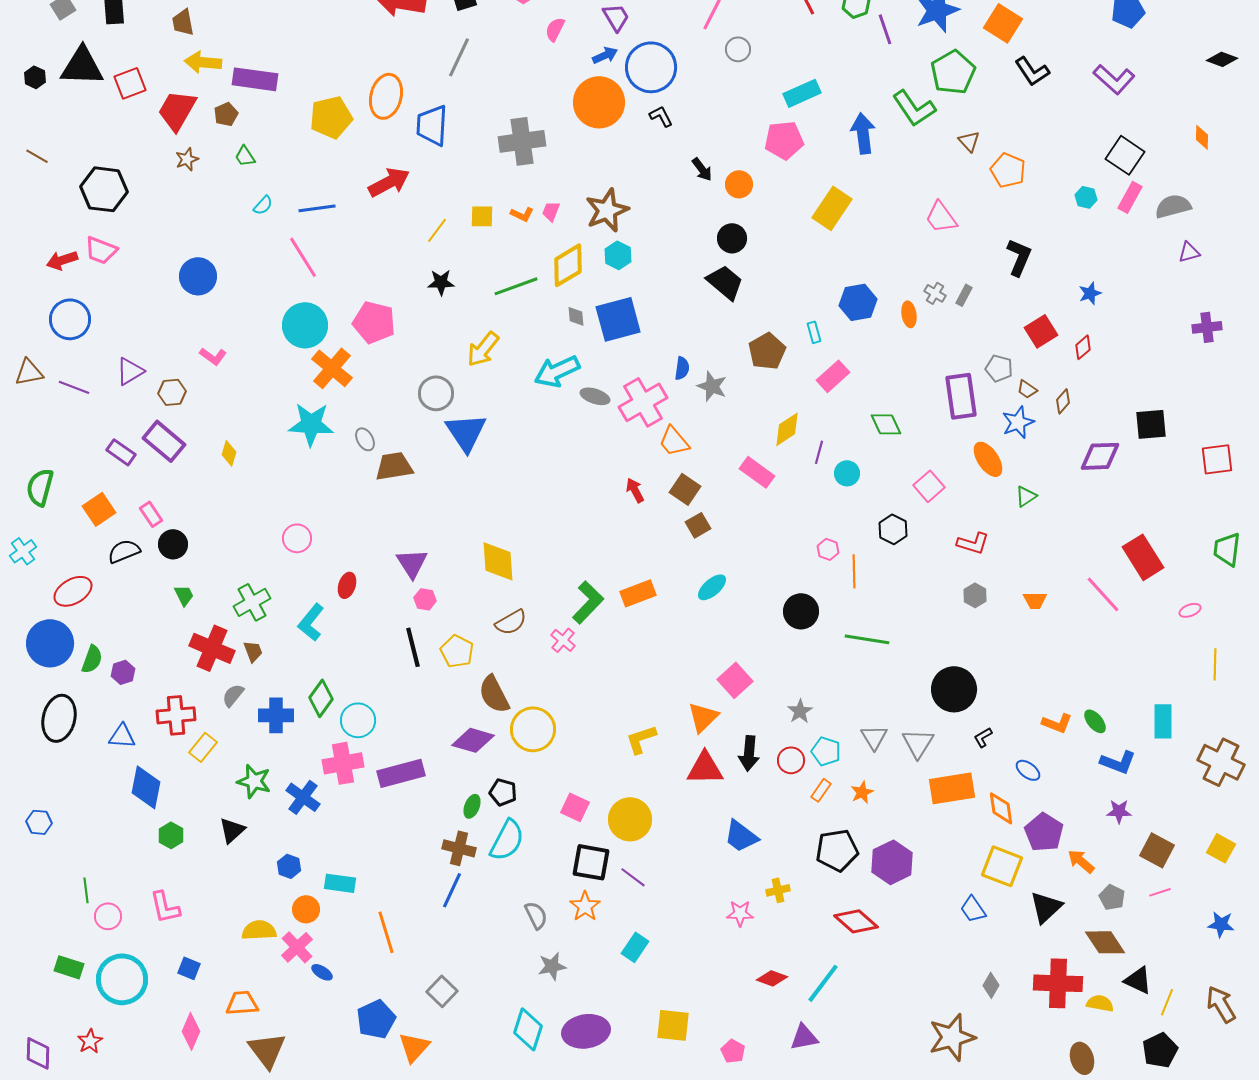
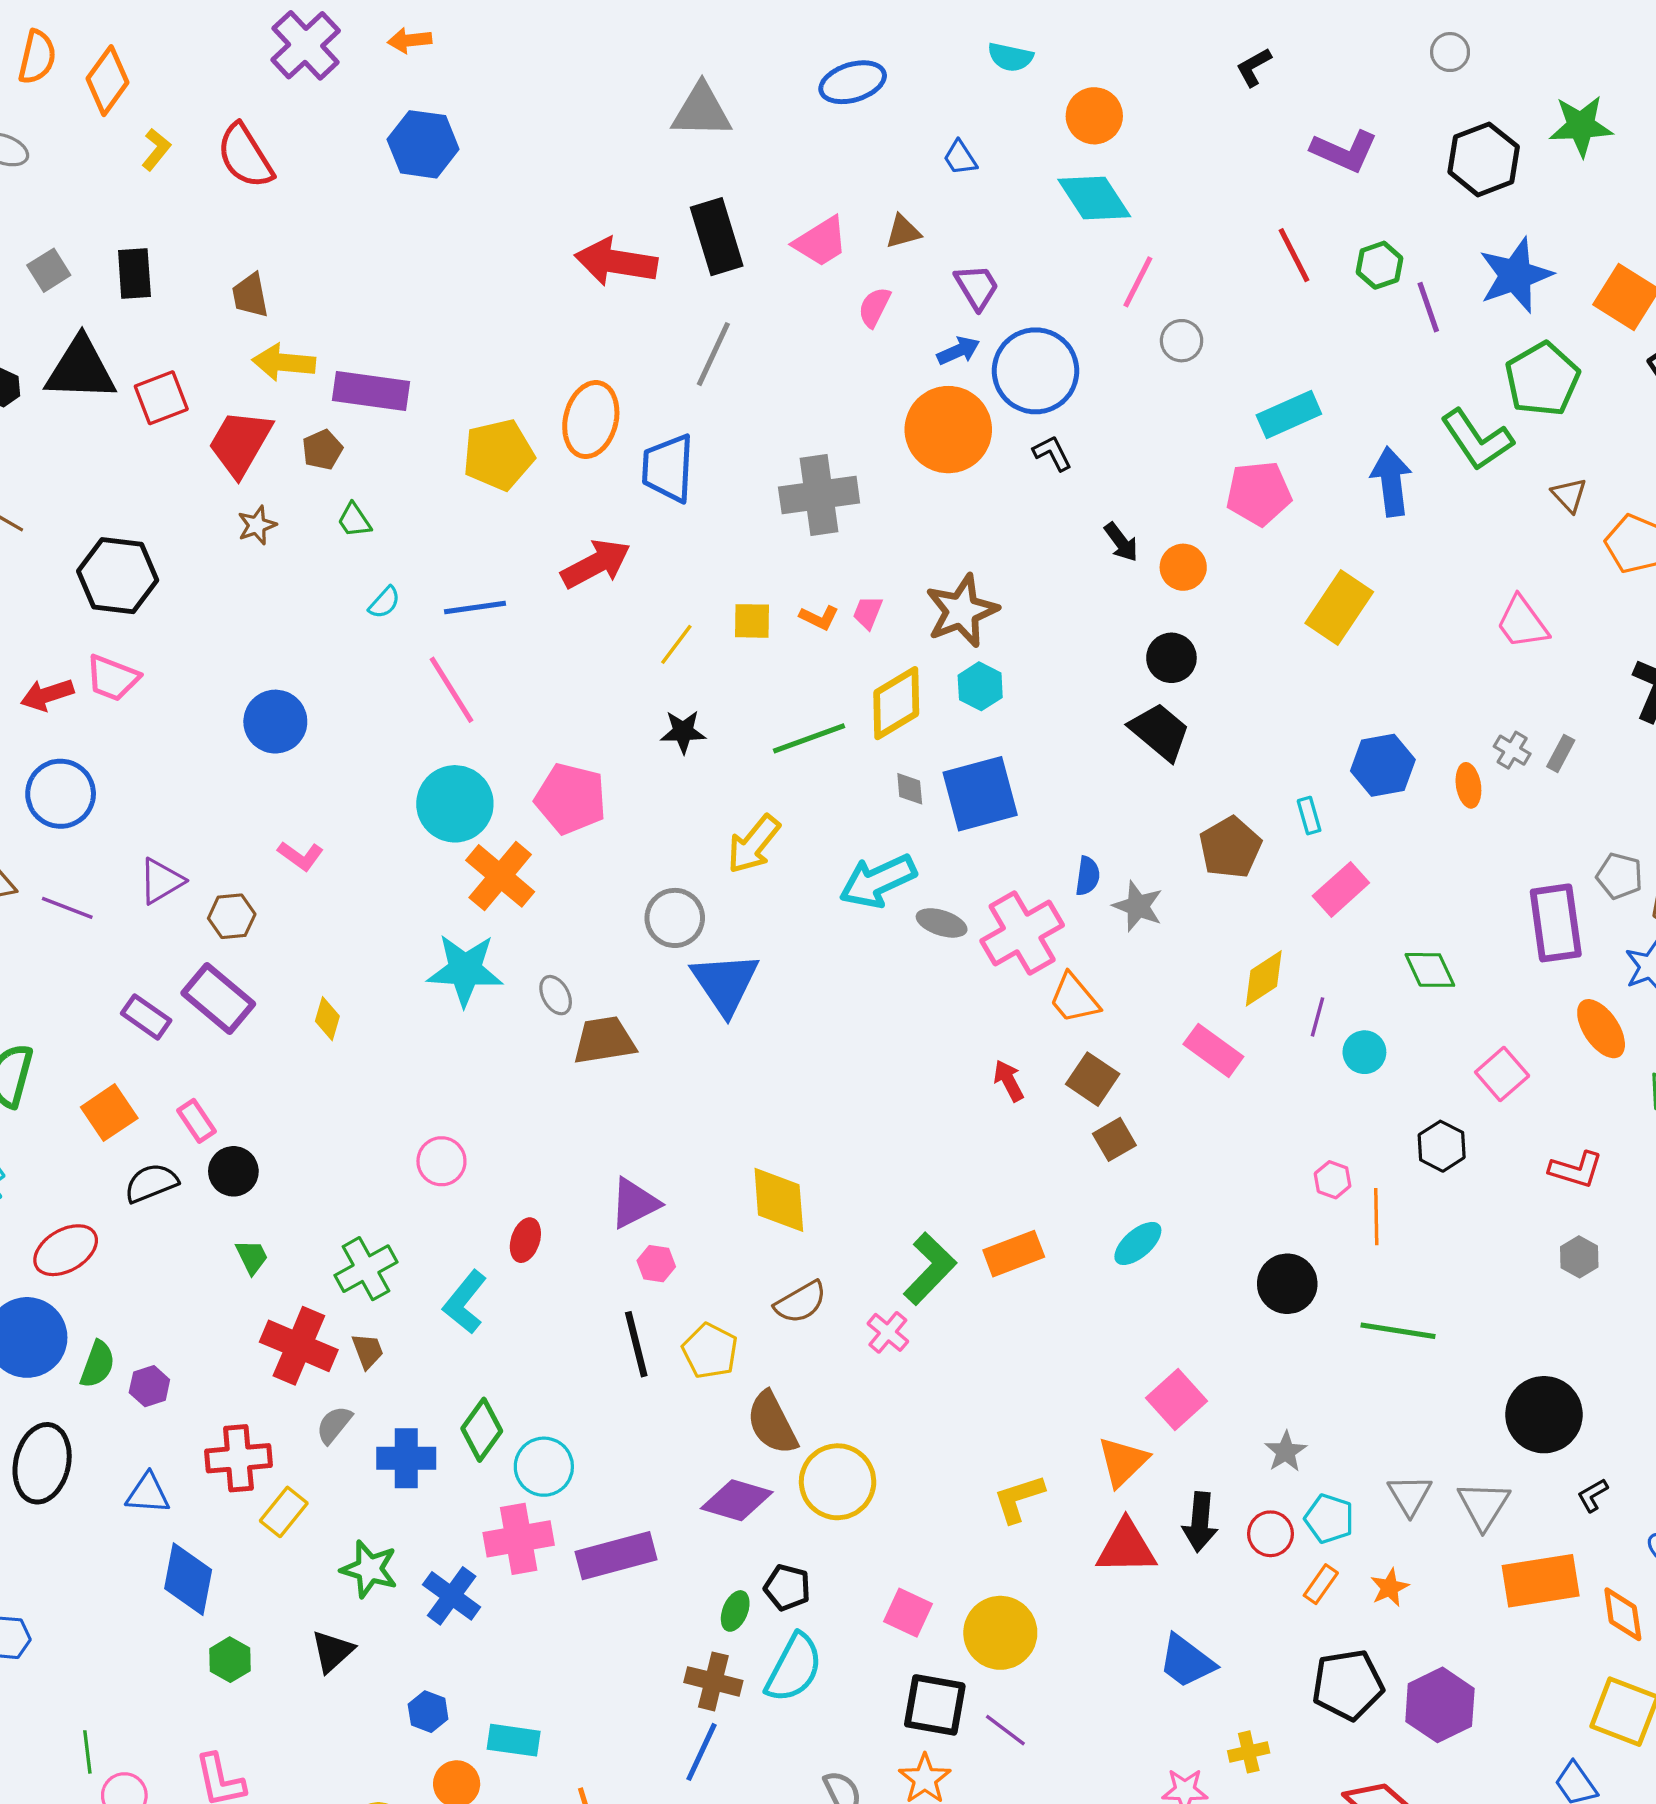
purple triangle: (412, 563) -> (634, 1203), turned 36

